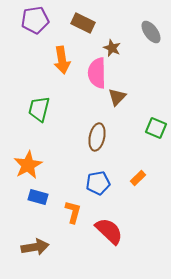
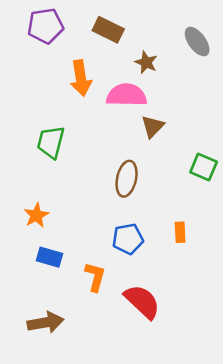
pink semicircle: (97, 73) -> (127, 95), turned 92
orange star: (28, 165) -> (36, 215), size x0.7
orange rectangle: (138, 178) -> (180, 232), turned -49

